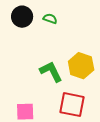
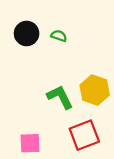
red square: (72, 105) -> (84, 135), turned -32

